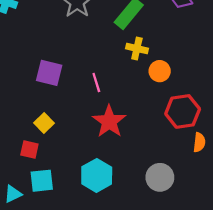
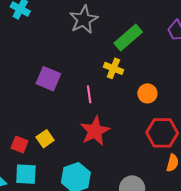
yellow cross: (137, 49) -> (113, 68), moved
yellow square: (44, 123) -> (45, 139), moved

